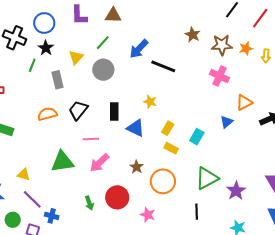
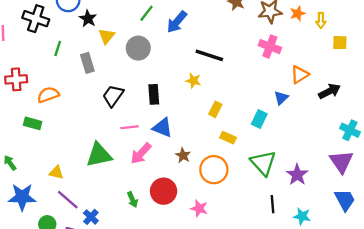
green line: (103, 43) -> (147, 13), moved
black star: (46, 48) -> (88, 19), moved
black line: (163, 66) -> (209, 55), moved
orange semicircle: (47, 114) -> (48, 95), moved
blue triangle: (136, 128) -> (162, 128), moved
cyan rectangle: (197, 137) -> (259, 119), moved
yellow rectangle: (171, 148) -> (228, 138), moved
green triangle: (207, 178) -> (263, 163), turned -40
black line: (197, 212) -> (273, 204), moved
blue cross: (52, 216) -> (91, 217), turned 32

